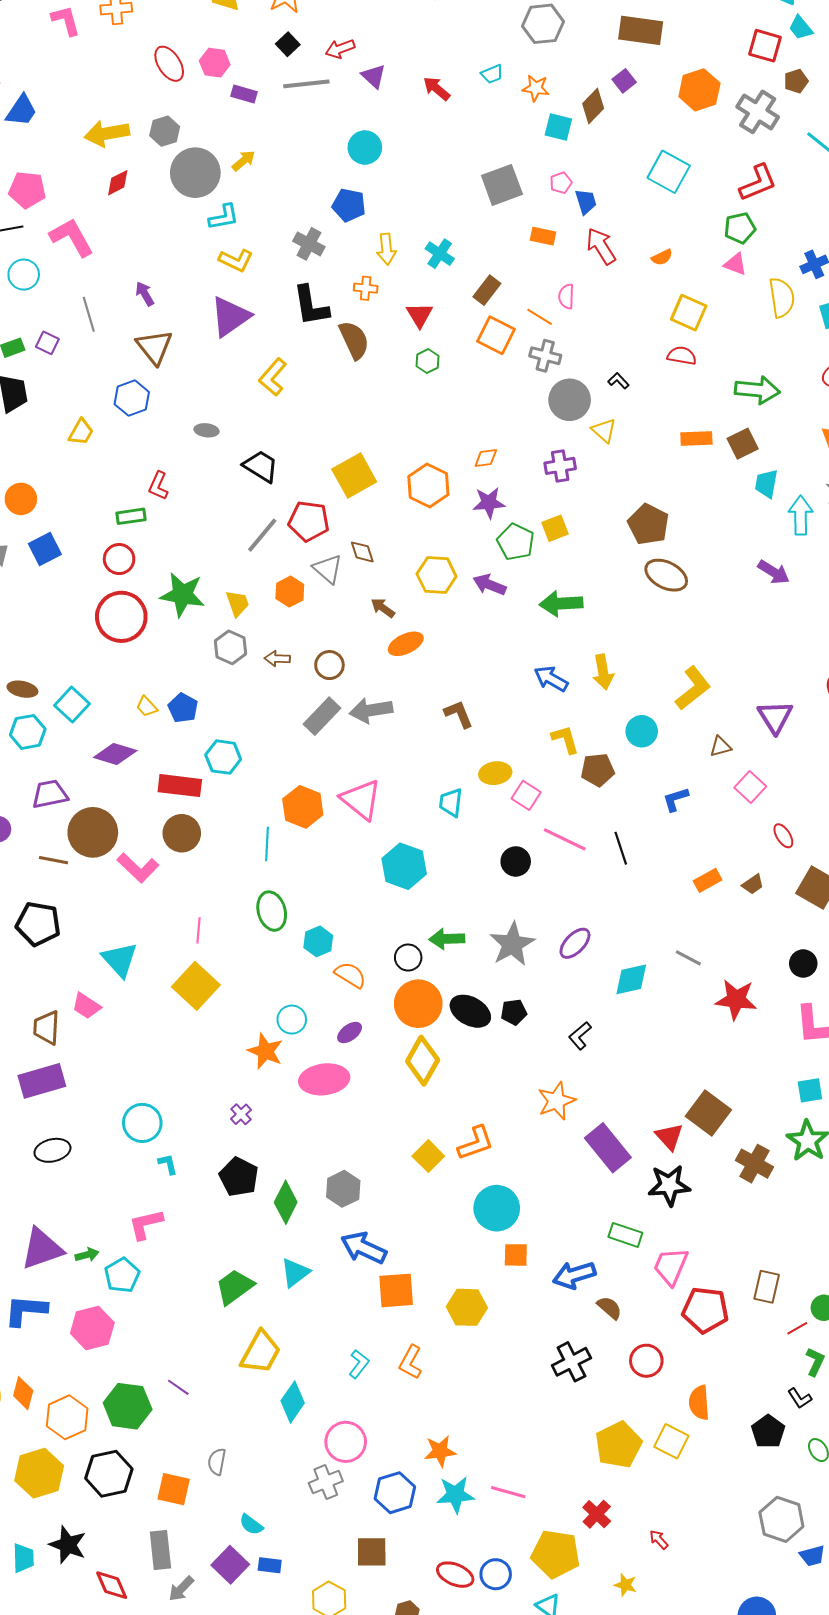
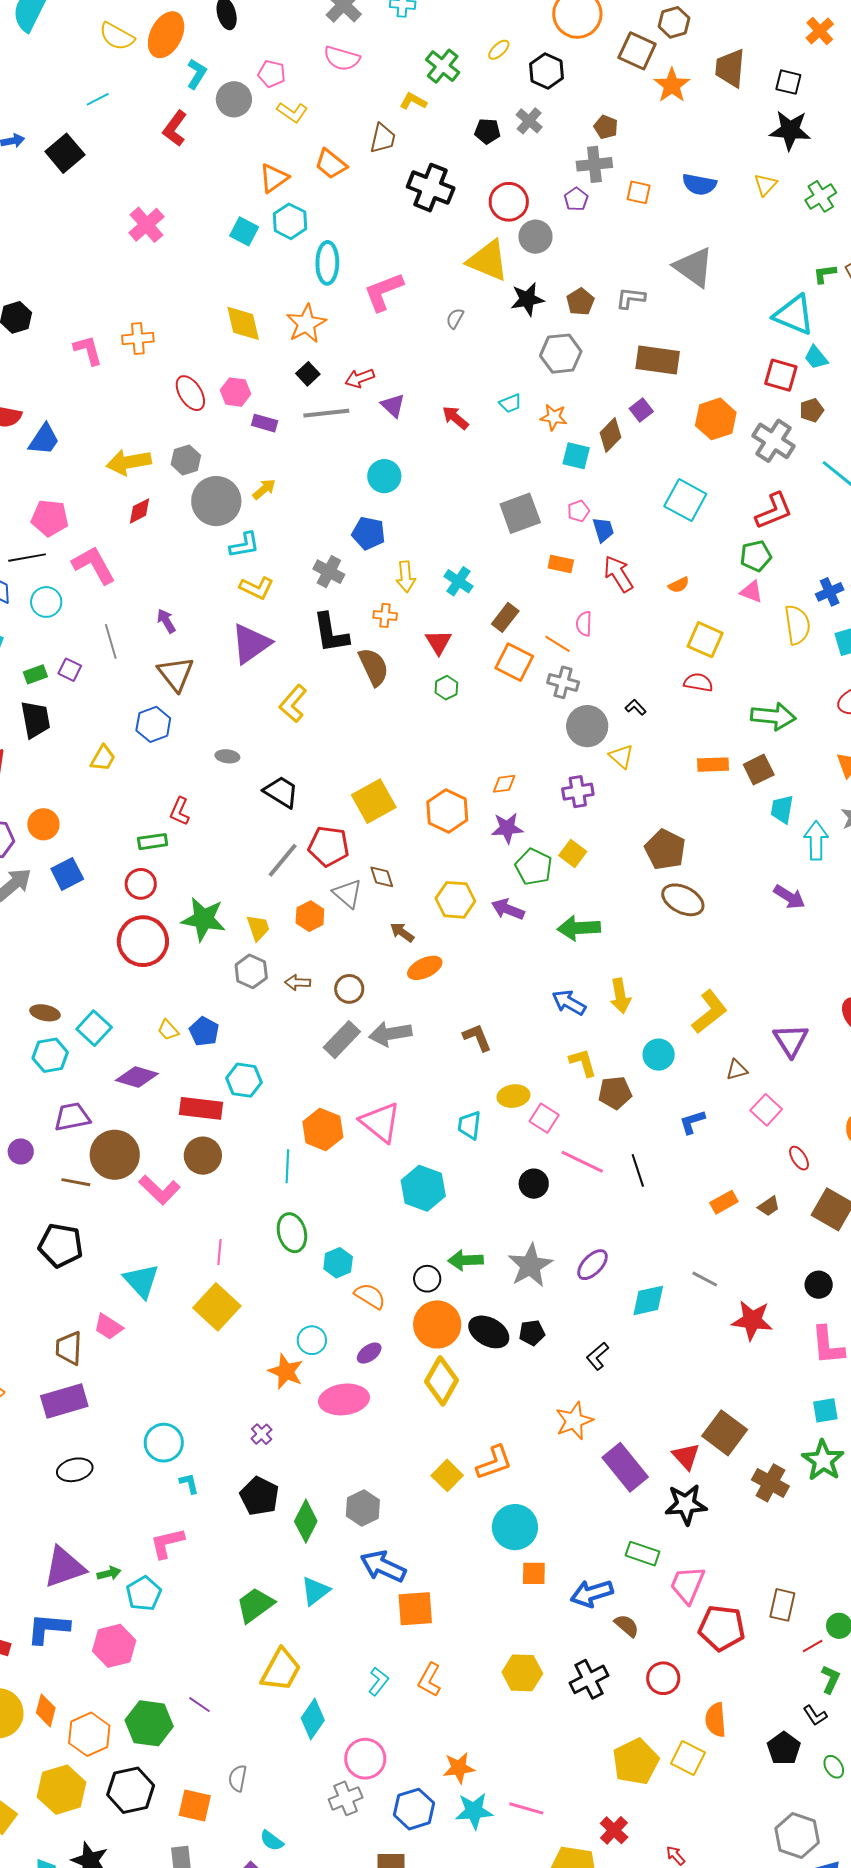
yellow square: (555, 528) -> (573, 853), turned -32
yellow hexagon: (467, 1307) -> (522, 1673), moved

